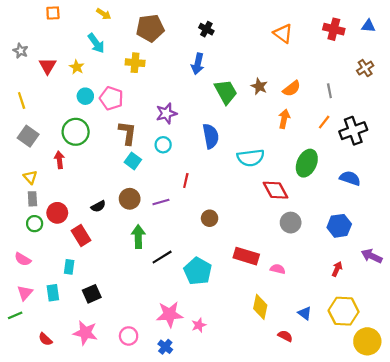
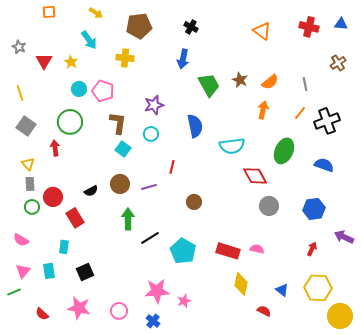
red rectangle: (246, 256) -> (228, 251), moved

